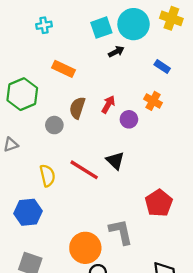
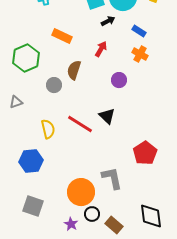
blue rectangle: (162, 67) -> (139, 31), moved
orange cross: (153, 101) -> (140, 54), moved
red arrow: (108, 104) -> (101, 49), moved

